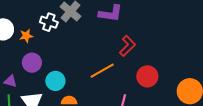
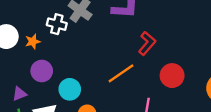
purple triangle: (10, 81) -> (19, 94), turned -32

